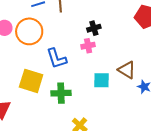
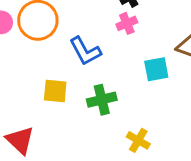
yellow square: (31, 81) -> (55, 91), size x0.7

